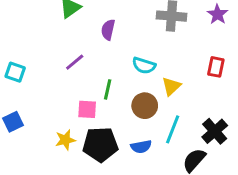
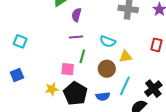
purple semicircle: (108, 30) -> (76, 15), moved
purple line: (75, 62) -> (76, 37), moved, turned 32
yellow triangle: (171, 86) -> (126, 57), turned 32
black pentagon: (100, 144) -> (75, 93), turned 30

